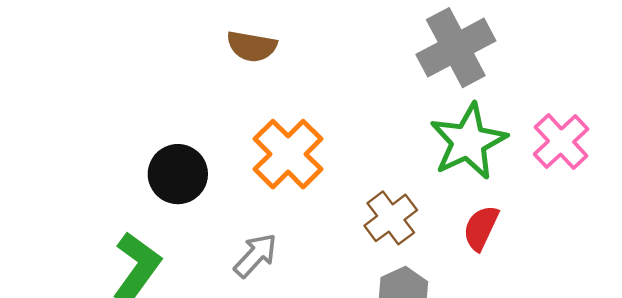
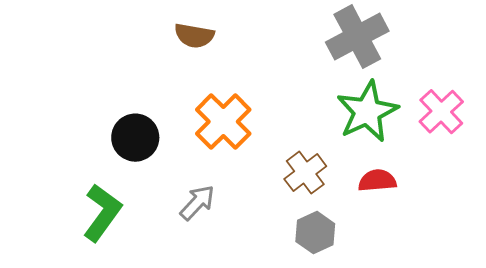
red semicircle: (481, 228) -> (377, 181), turned 60

